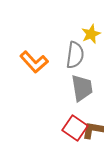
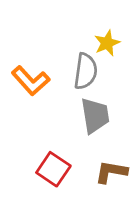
red square: (75, 128) -> (53, 169), moved

